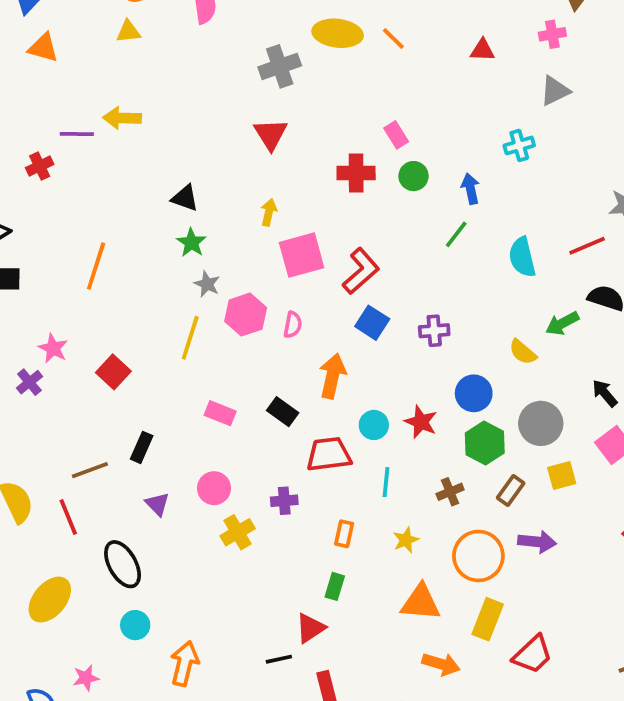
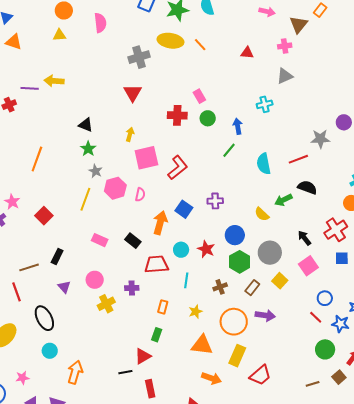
blue square: (372, 323) -> (184, 209), moved
yellow square: (562, 475) -> (280, 281), turned -35

